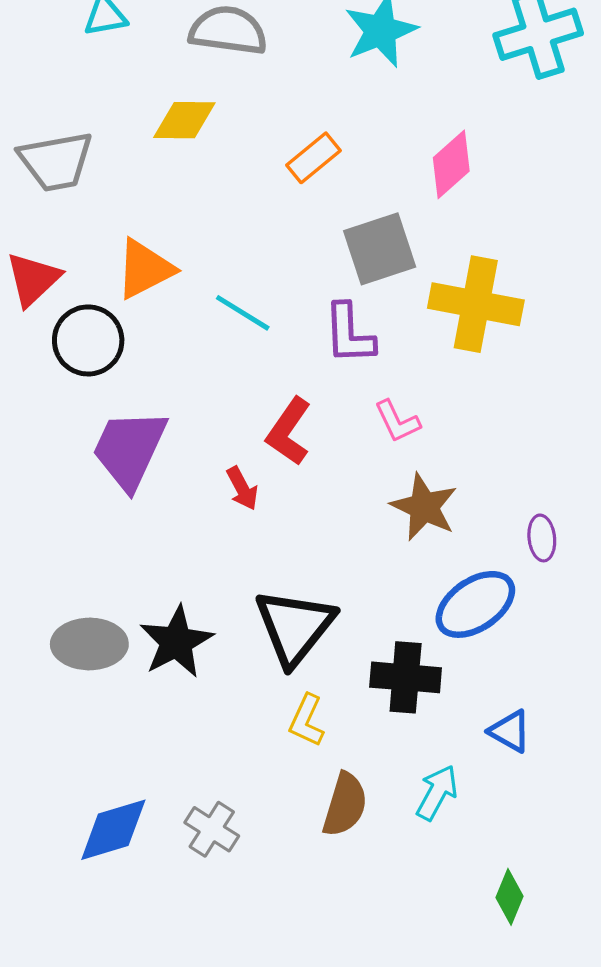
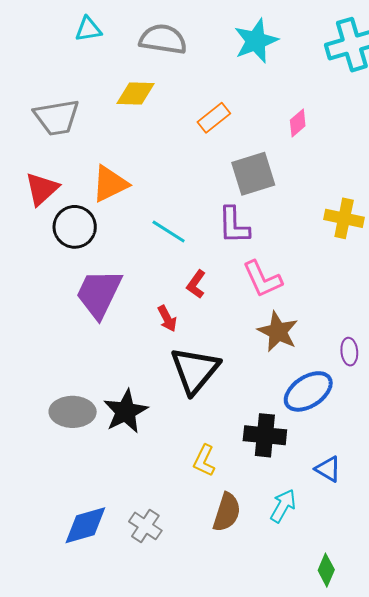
pink diamond: (451, 164) -> (298, 123), size x0.7
yellow cross: (476, 304) -> (344, 218), moved, size x0.7
cyan line: (243, 313) -> (169, 231), moved
pink L-shape: (397, 421) -> (262, 279), size x1.4
red L-shape: (289, 432) -> (196, 284), size x0.7
black triangle: (295, 627) -> (195, 370), moved

